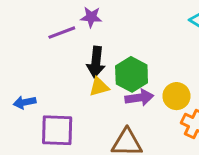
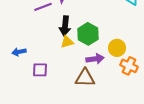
purple arrow: (139, 98) -> (95, 59), moved
purple square: (57, 130) -> (40, 70), size x0.7

